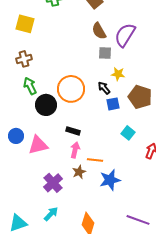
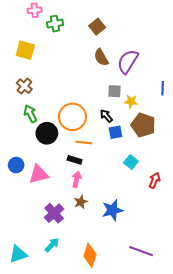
gray square: (105, 53) -> (115, 91), moved
brown cross: (24, 59) -> (24, 86), turned -35
yellow star: (118, 74) -> (131, 101), moved
orange line: (95, 160) -> (84, 142), moved

